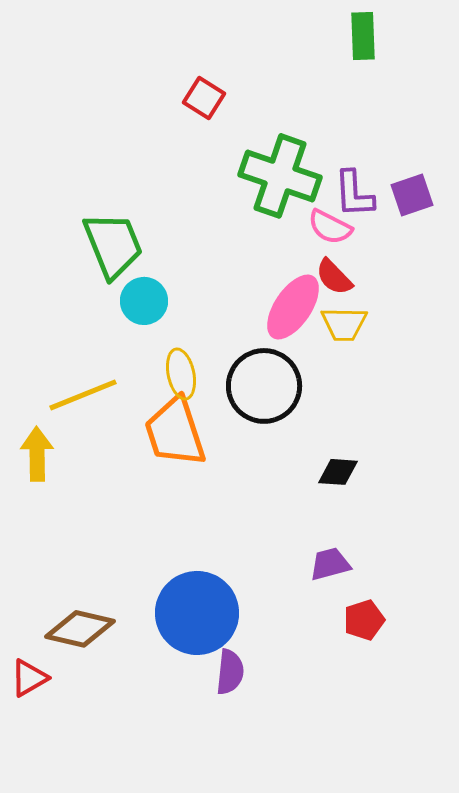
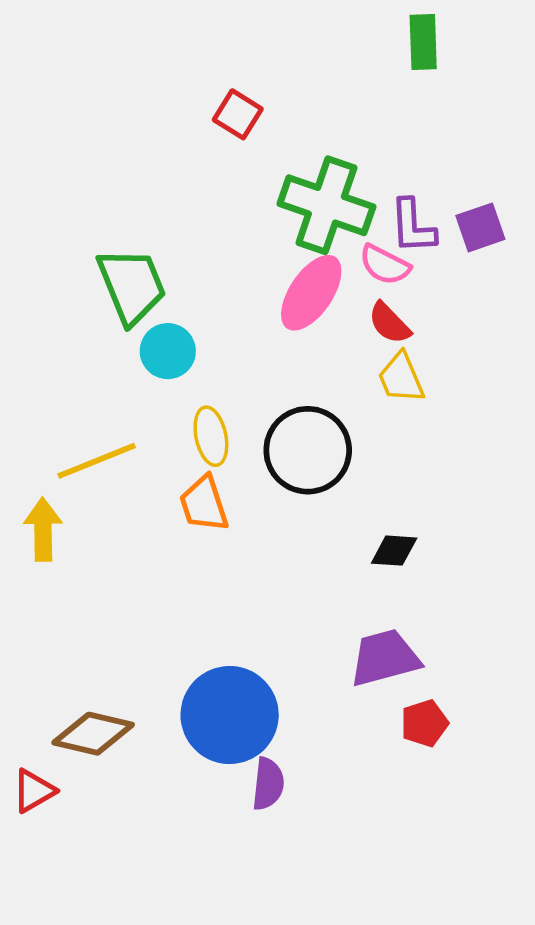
pink ellipse: (293, 307) -> (311, 293), moved
yellow trapezoid: (344, 324) -> (401, 378), turned 66
orange trapezoid: (175, 432) -> (204, 504), size x0.7
purple trapezoid: (330, 564) -> (385, 658), size x1.5

